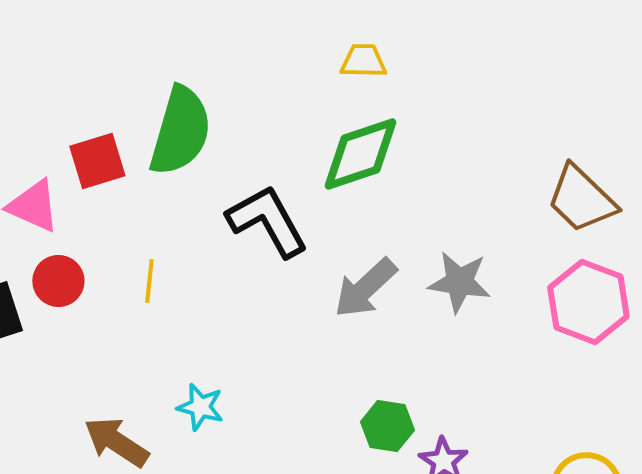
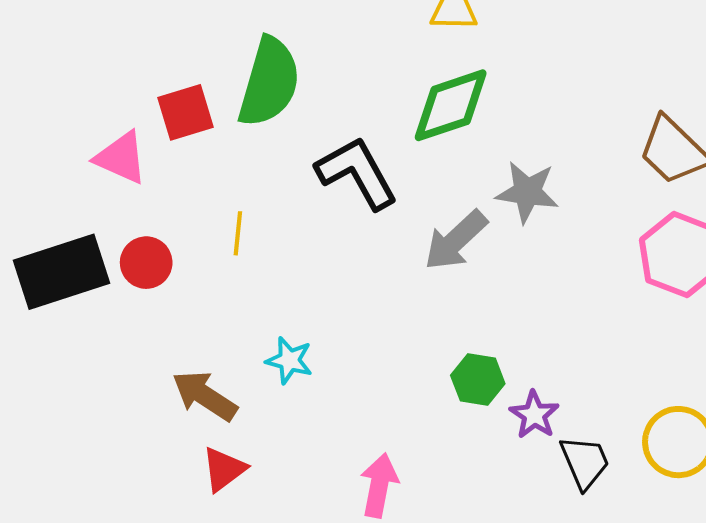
red circle: (58, 281) -> (146, 263), moved
gray star: (459, 282) -> (527, 192), moved

